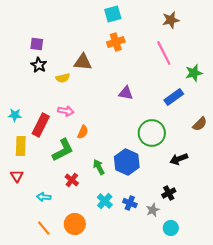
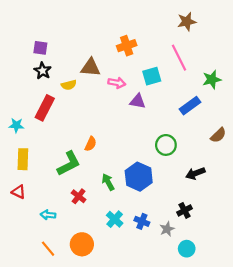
cyan square: (113, 14) -> (152, 76), moved
pink arrow: (66, 111) -> (117, 83), moved
red rectangle: (41, 125) -> (45, 108), moved
green circle: (152, 133) -> (166, 145), size x0.7
red triangle: (17, 176) -> (19, 192), turned -32

